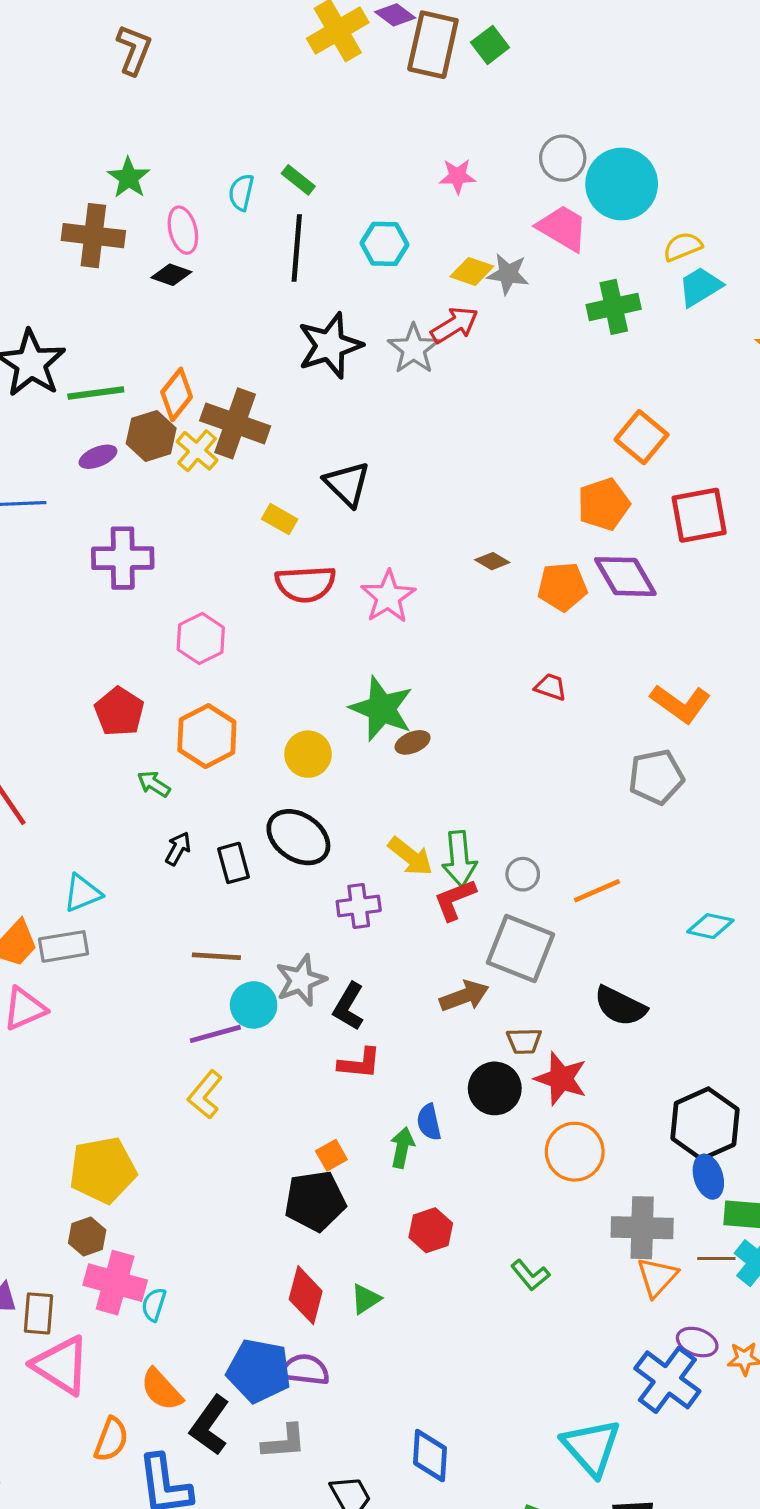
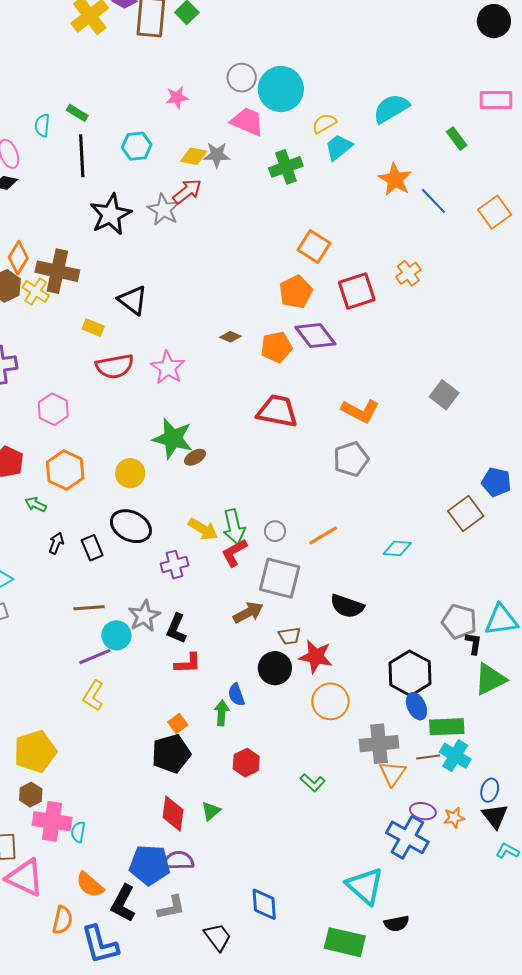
red trapezoid: (551, 687) -> (277, 411), size x2.0

